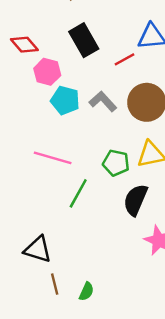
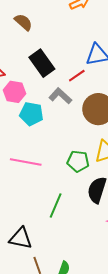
gray L-shape: (103, 101) -> (60, 96), moved
green line: (78, 193) -> (56, 205), moved

